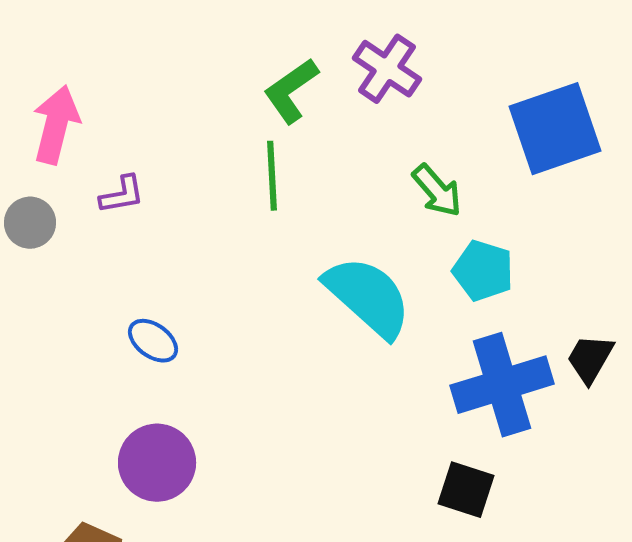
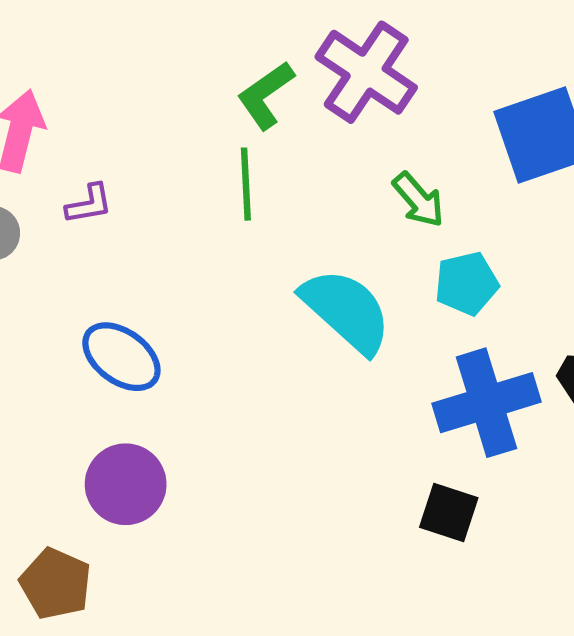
purple cross: (387, 69) -> (366, 72), size x1.4
cyan pentagon: (483, 271) -> (467, 283), turned -30
blue ellipse: (153, 341) -> (121, 357), size x1.5

